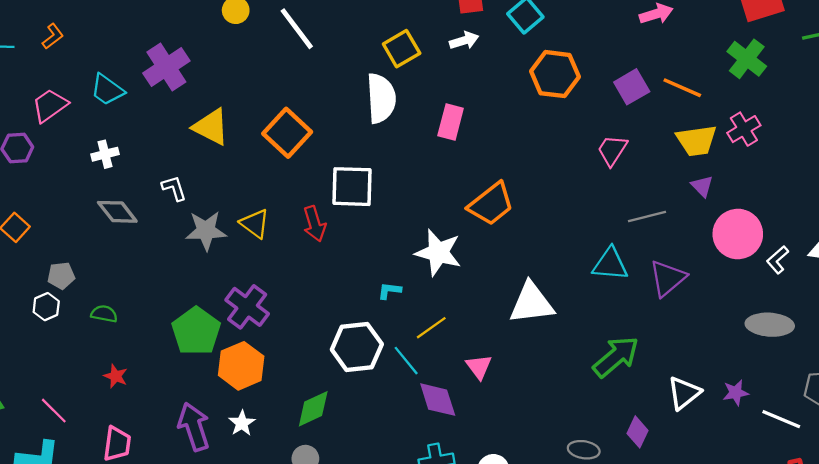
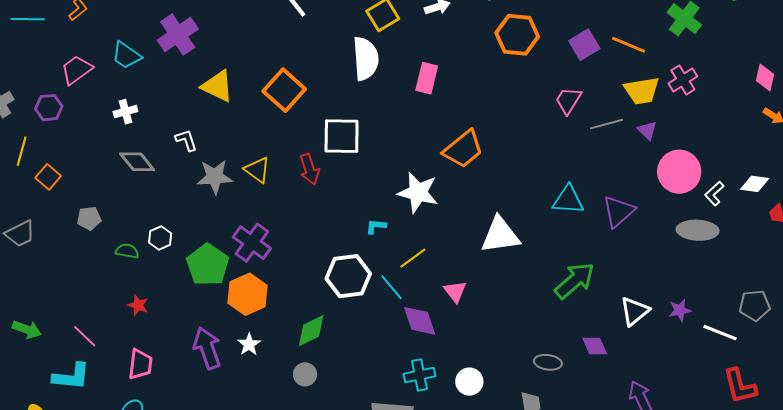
gray line: (647, 217) -> (607, 124), moved
white hexagon: (46, 307) -> (160, 238), moved
gray ellipse: (770, 325) -> (698, 230), moved
purple diamond: (638, 432) -> (595, 346), turned -48

